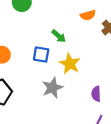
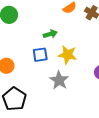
green arrow: (59, 36) -> (50, 34), turned -40

